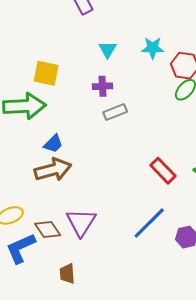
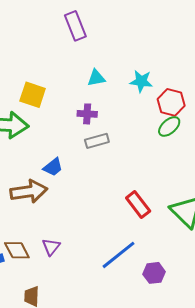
cyan triangle: (107, 49) -> (96, 78), turned 42
blue trapezoid: (53, 144) -> (53, 167), moved
purple triangle: (81, 222) -> (51, 247), size x0.6

